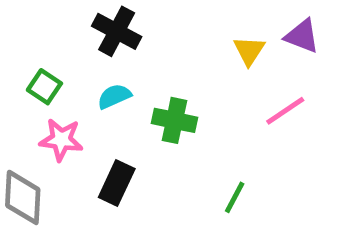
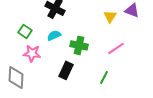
pink line: (285, 111) -> (116, 48), moved
black rectangle: (117, 183) -> (66, 70), moved

